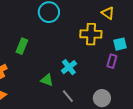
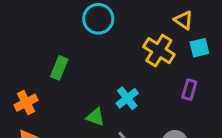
yellow cross: (91, 34) -> (159, 51), turned 30
cyan square: (120, 44) -> (199, 48), moved

